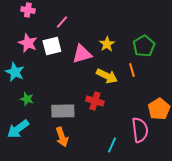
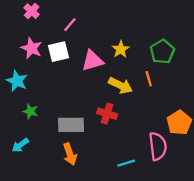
pink cross: (28, 10) -> (32, 11), turned 32
cyan arrow: (18, 129) -> (20, 145), size x0.7
cyan line: (112, 145) -> (126, 163), turned 49

